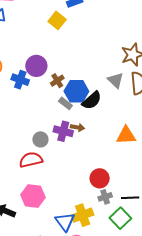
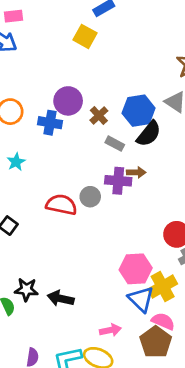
blue hexagon: (76, 91) -> (139, 111), moved
red semicircle: (31, 160) -> (61, 205), moved, turned 35
pink hexagon: (33, 196) -> (136, 269), moved

